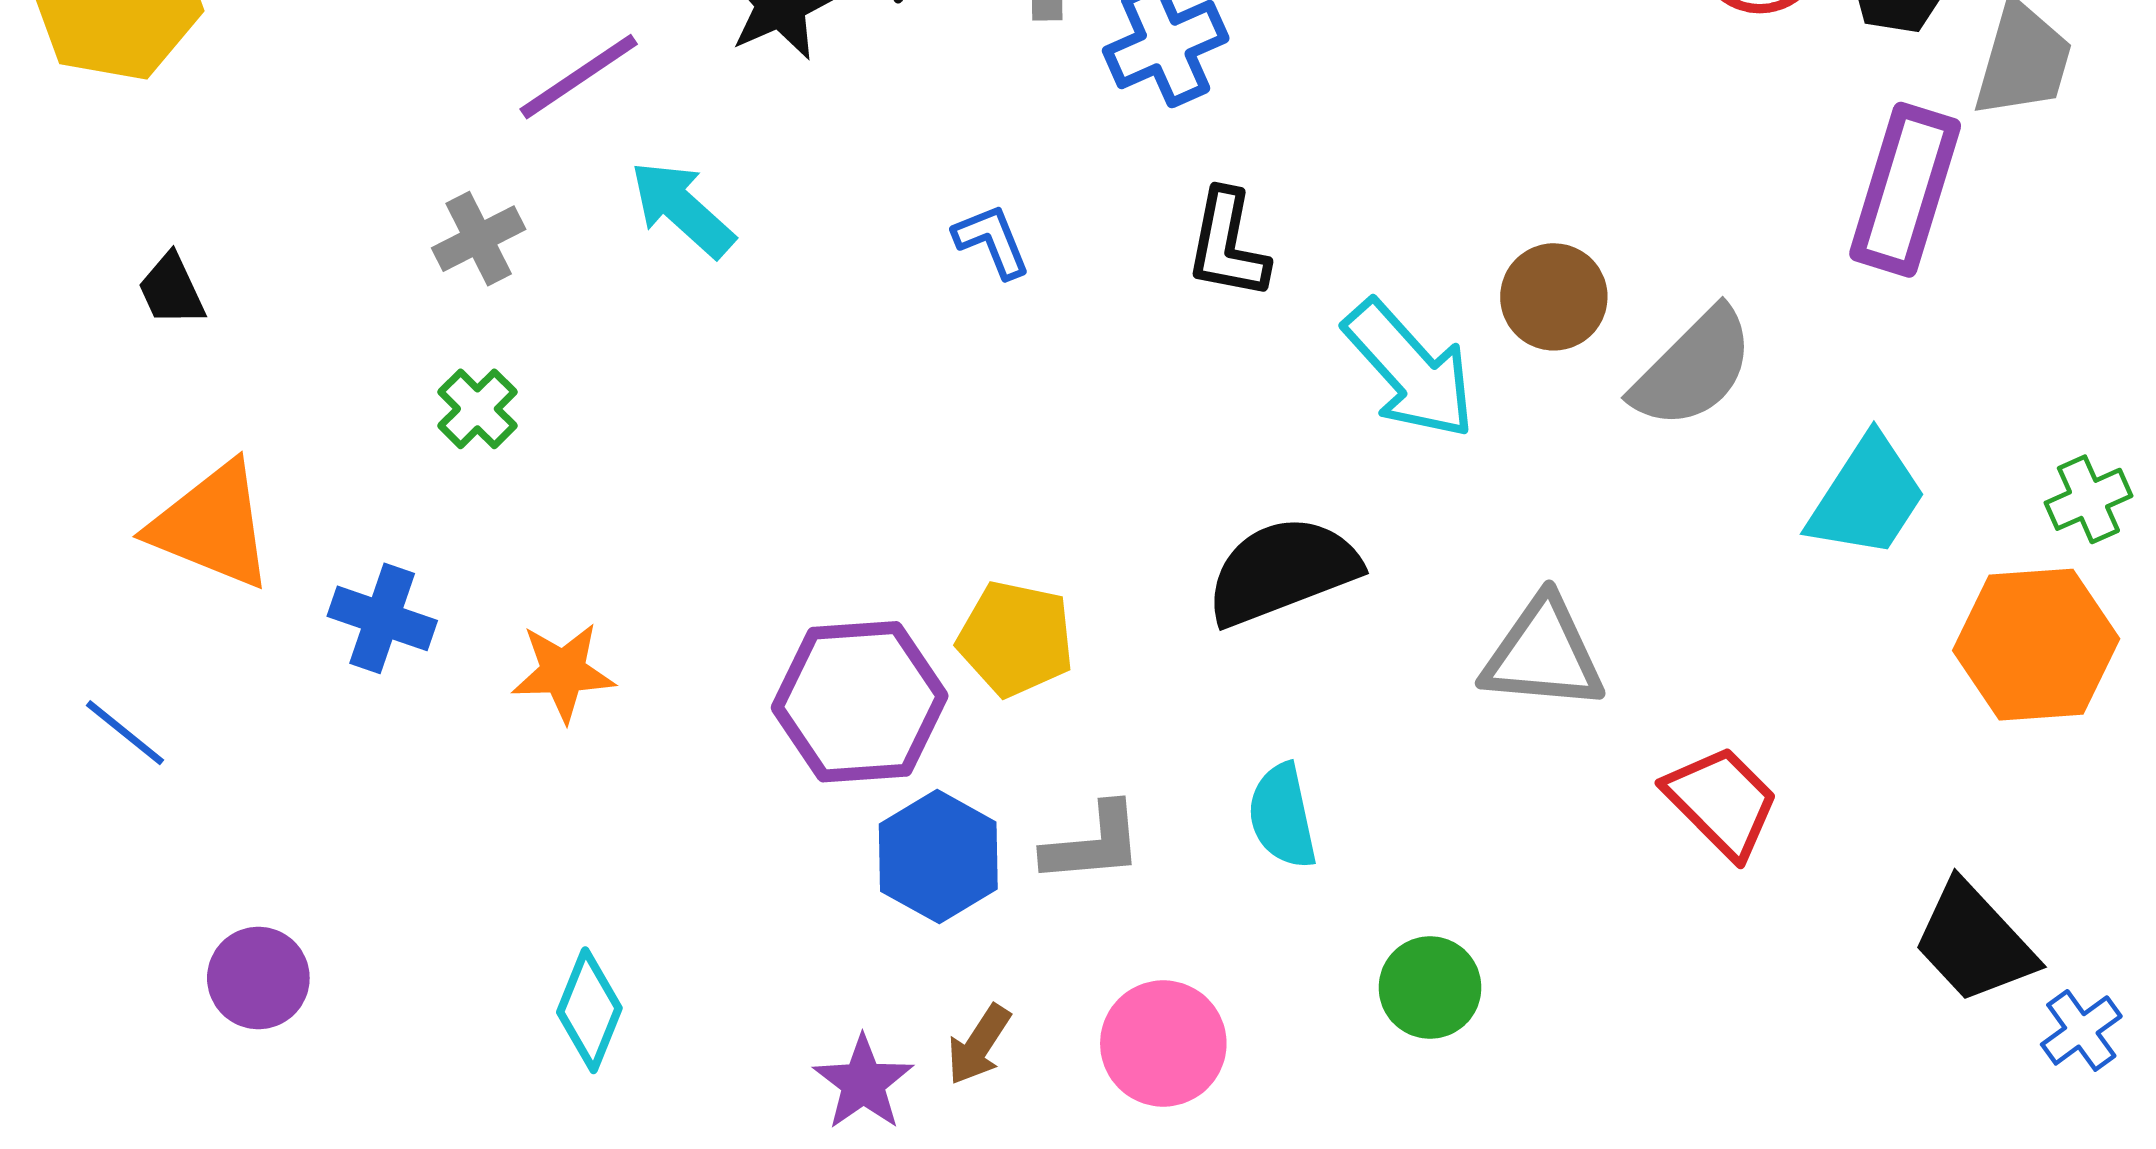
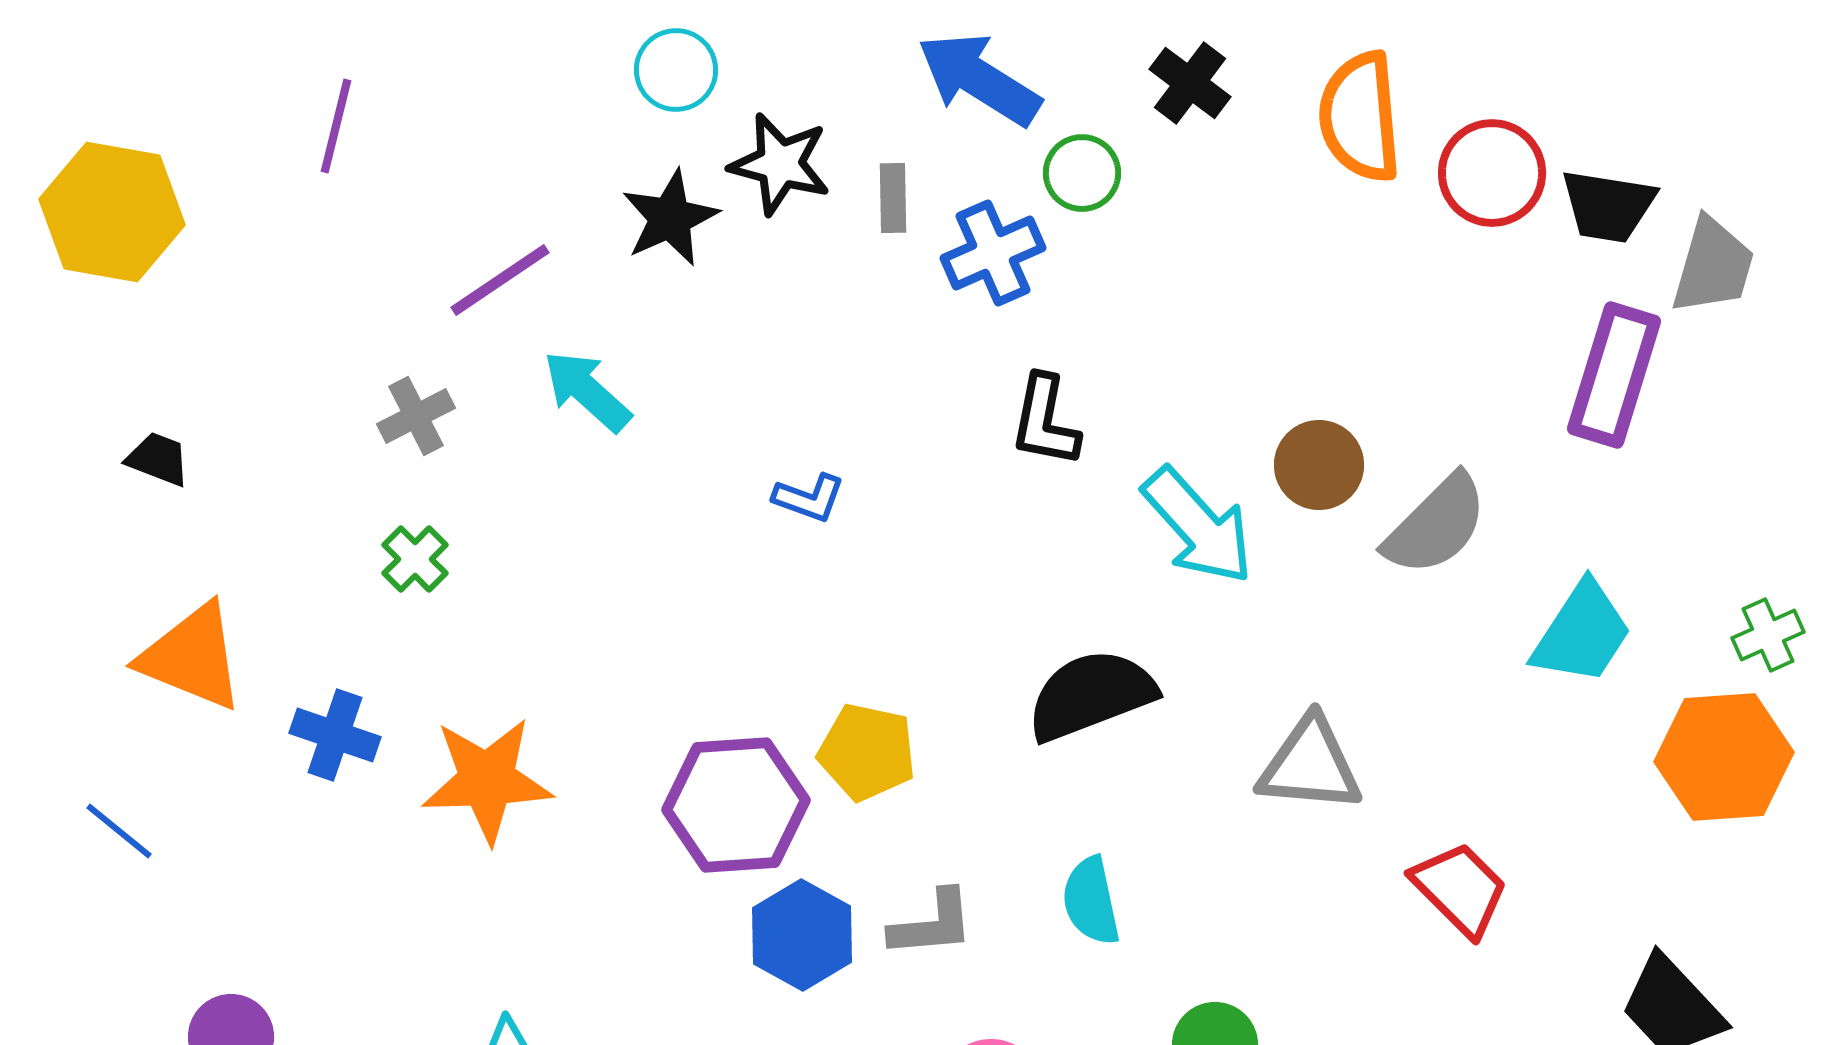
blue L-shape: (992, 241) -> (809, 498), moved, turned 132
black trapezoid: (171, 290) -> (158, 459), turned 136
orange star: (563, 672) -> (487, 780), size x1.5

